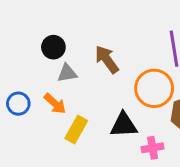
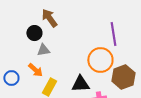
brown arrow: (107, 59) -> (49, 18), moved
blue circle: (18, 104) -> (11, 78), moved

